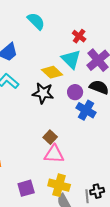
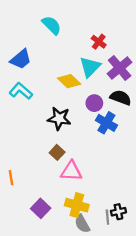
cyan triangle: (71, 59) -> (90, 67), turned 30
black star: (43, 93) -> (59, 118), moved
brown square: (50, 137) -> (57, 152), moved
purple square: (26, 188) -> (41, 208), turned -30

